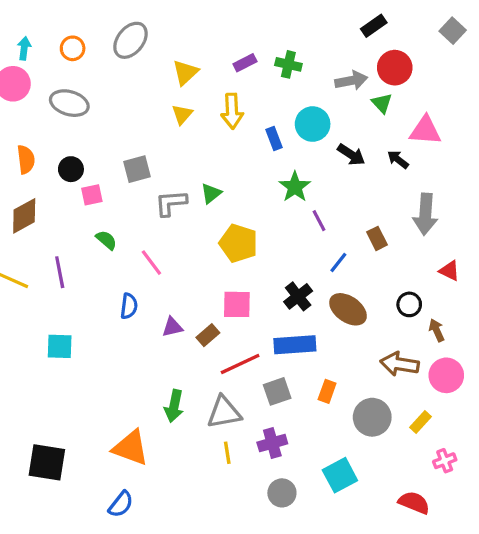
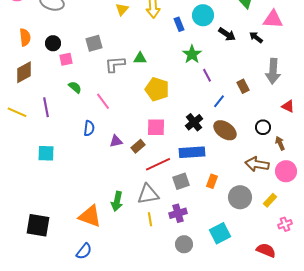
green triangle: (211, 193) -> (140, 58), turned 40
green arrow: (174, 406) -> (117, 201), moved

